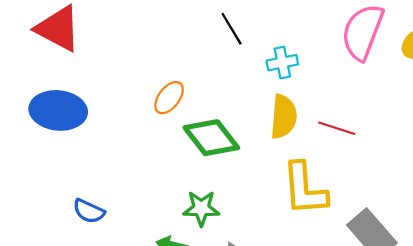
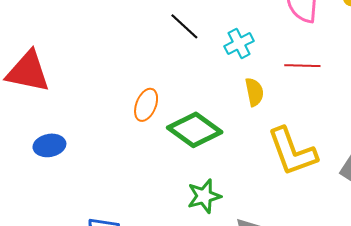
blue ellipse: (58, 110) -> (49, 145), size x0.6
yellow semicircle: (284, 117) -> (254, 92), size x0.7
red line: (337, 128) -> (302, 66), moved

